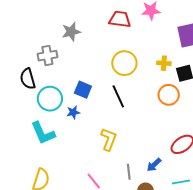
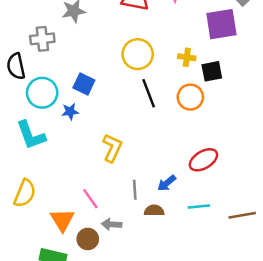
black line: (118, 96) -> (149, 93), moved

